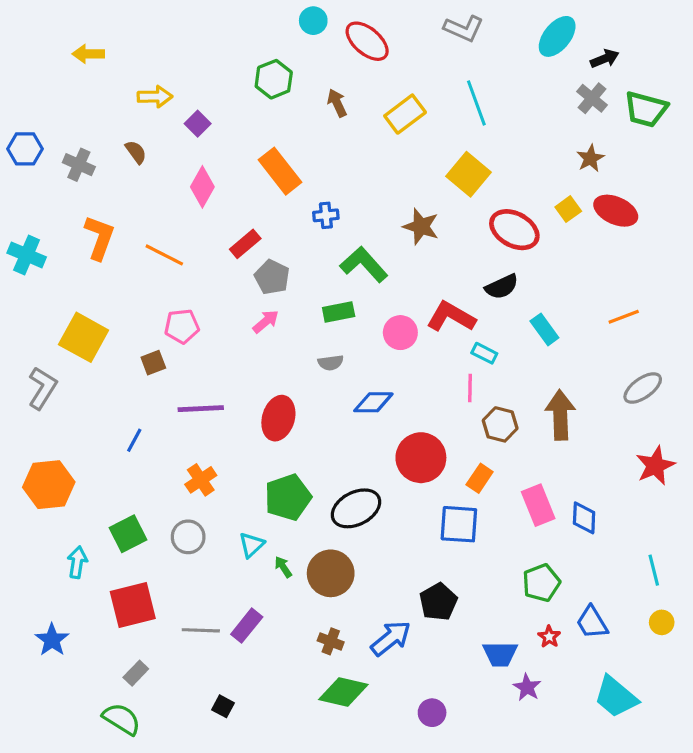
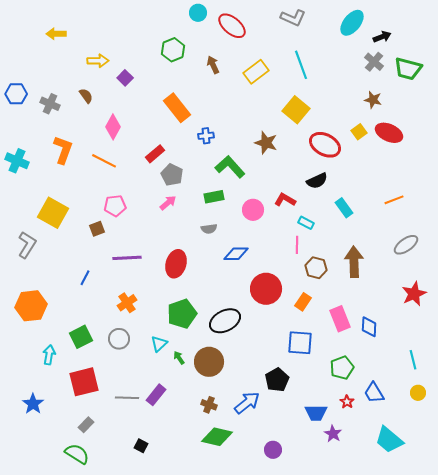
brown star: (590, 158) -> (373, 100), turned -30
pink diamond: (202, 187) -> (113, 127), moved
red L-shape: (451, 317) -> (285, 200), size x0.7
blue square: (459, 524) -> (300, 343), moved

